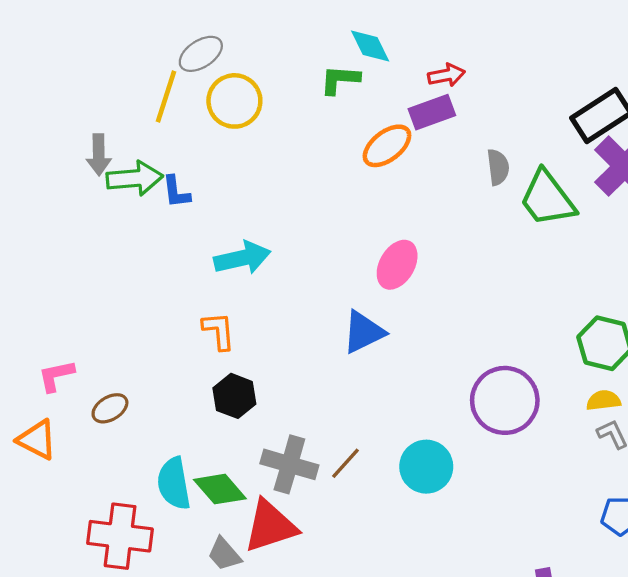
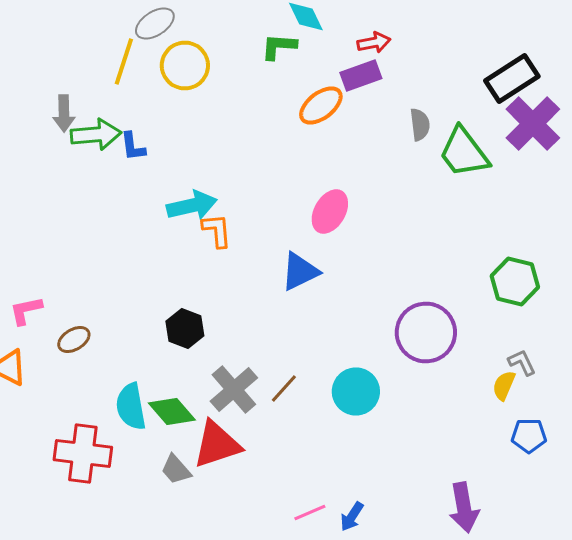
orange L-shape: (219, 331) -> (217, 230), moved
yellow semicircle: (603, 400) -> (504, 386), moved, turned -60
gray cross: (289, 464) -> (234, 390), turned 33

